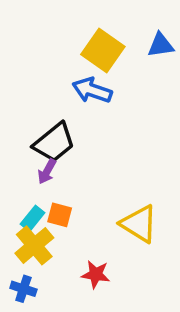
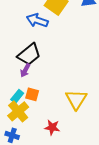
blue arrow: (92, 90) -> (37, 20), moved
yellow triangle: (139, 224) -> (76, 99), turned 30

